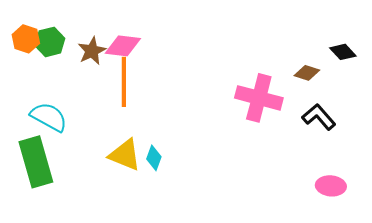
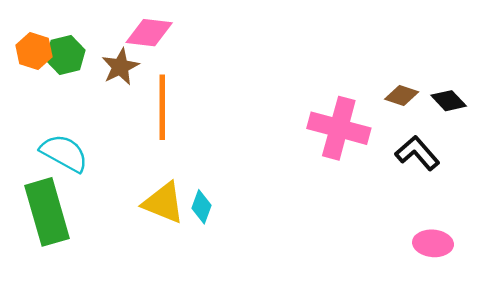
pink diamond: (123, 46) -> (149, 33), moved
black diamond: (343, 52) -> (449, 101), moved

